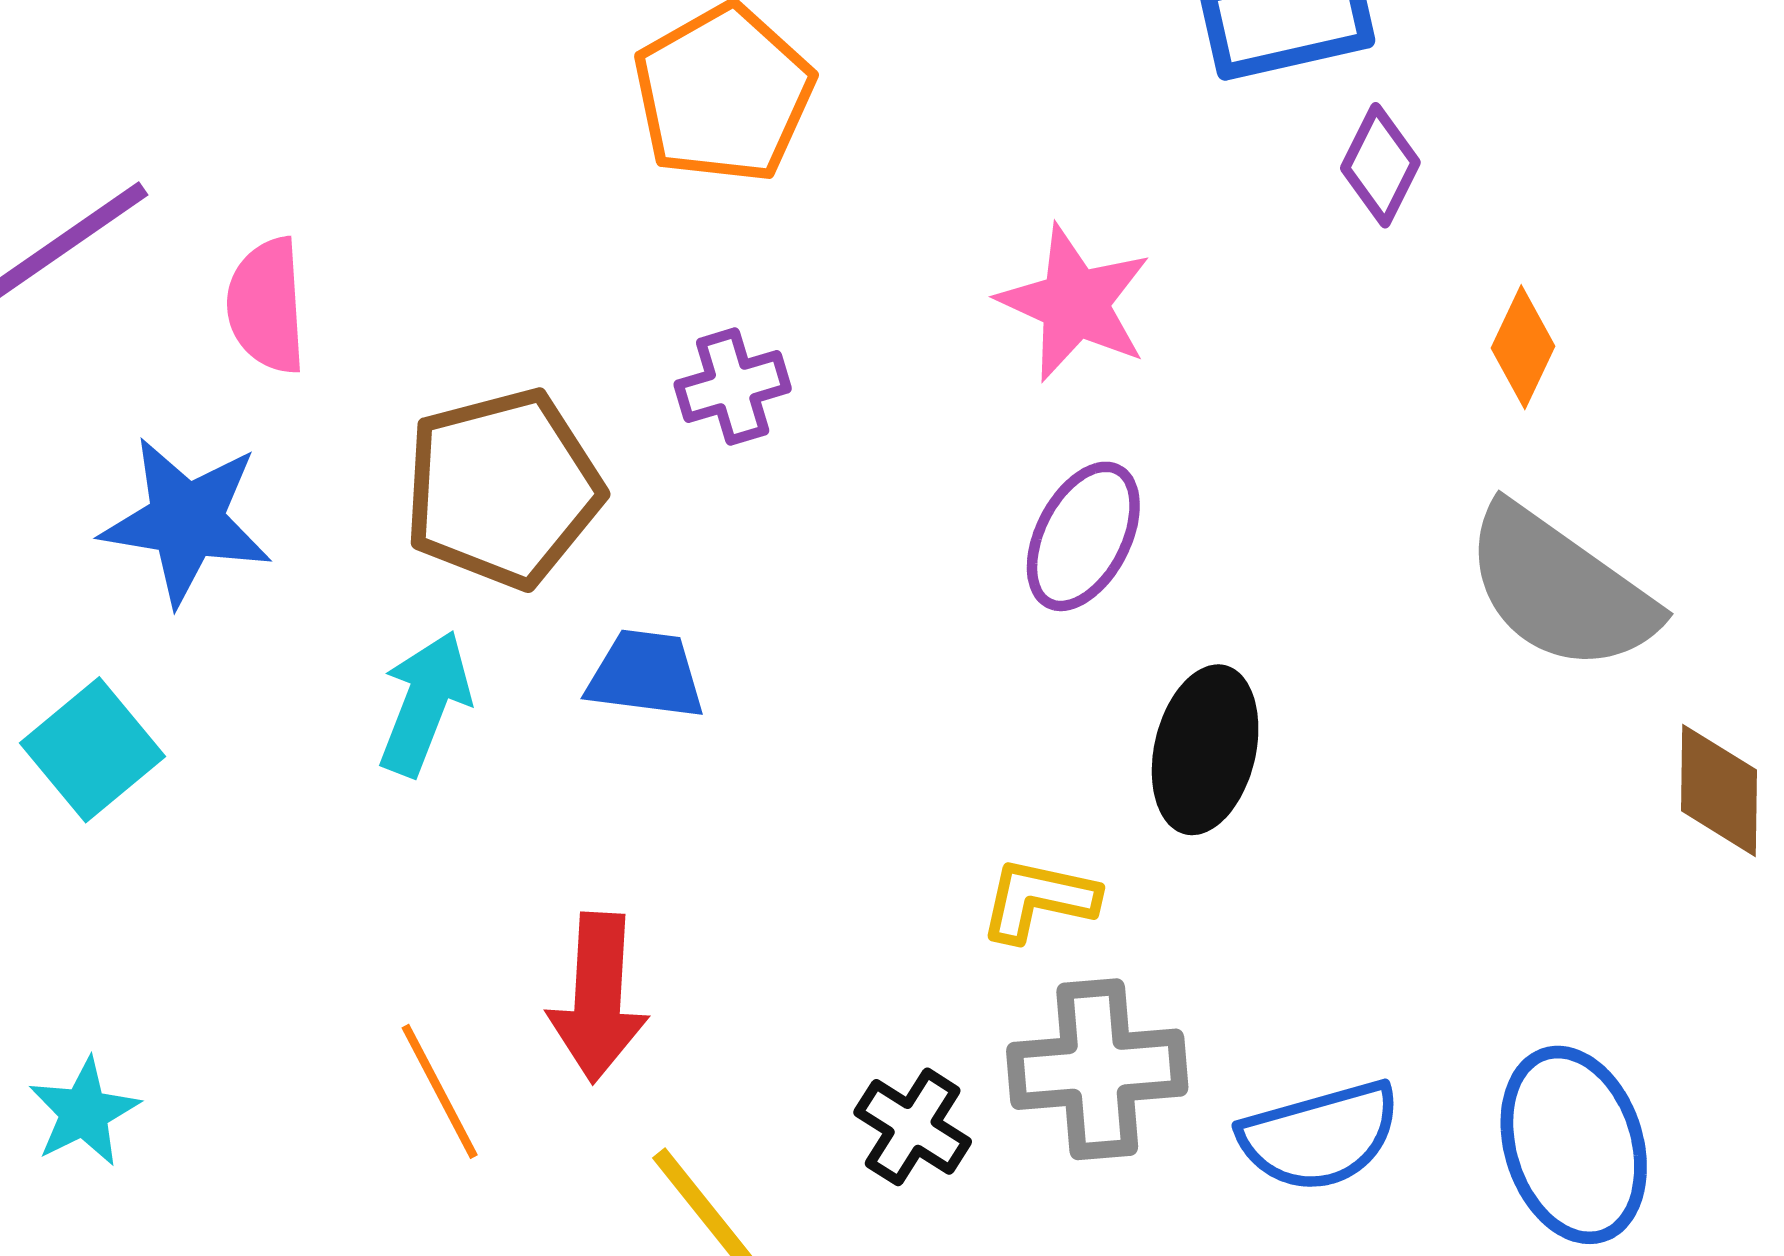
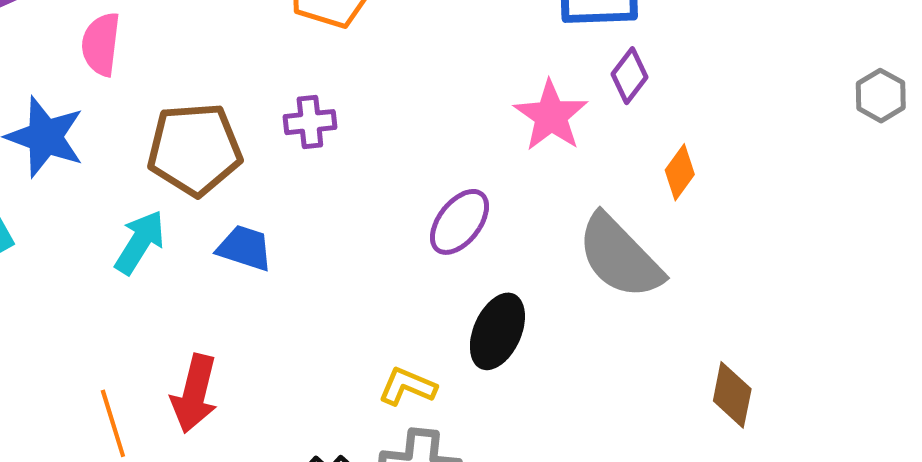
pink star: (1075, 303) -> (551, 116), moved
gray semicircle: (1560, 589) -> (620, 257), moved

